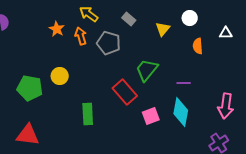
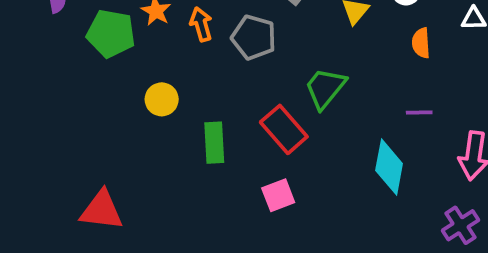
purple line: (184, 83) -> (419, 113), moved
green pentagon: (30, 88) -> (111, 34), moved
green rectangle: (88, 114) -> (214, 143), moved
pink square: (151, 116) -> (278, 195), moved

